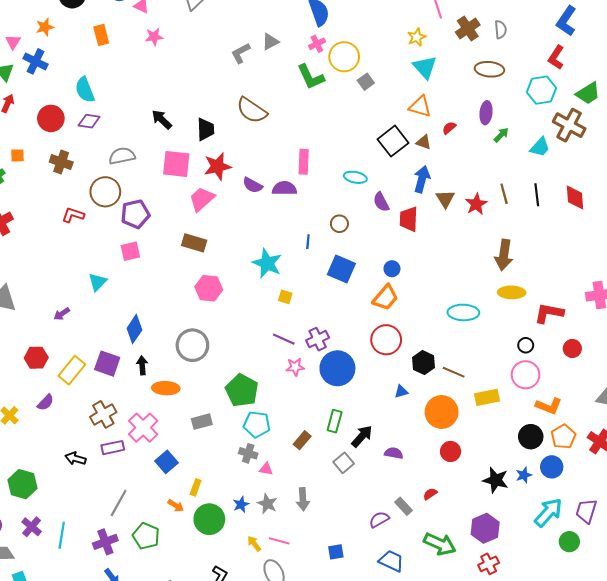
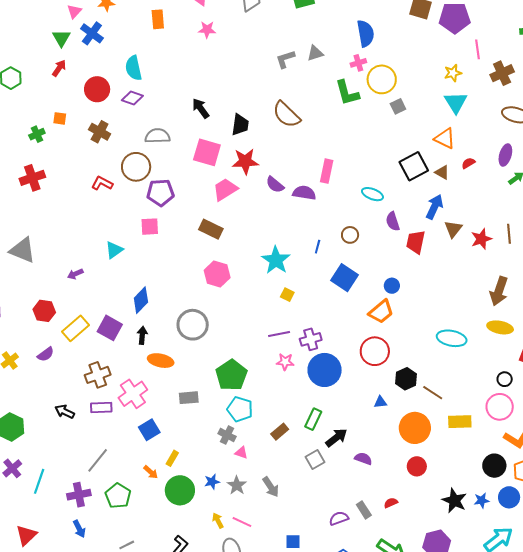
purple line: (284, 339) -> (279, 334), turned -45
gray arrow: (303, 499) -> (271, 487), turned -40

